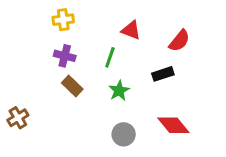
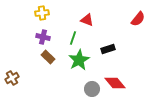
red semicircle: (179, 41) -> (138, 19), moved
green star: (119, 91) -> (79, 60), size x1.5
gray circle: (124, 134) -> (92, 89), moved

